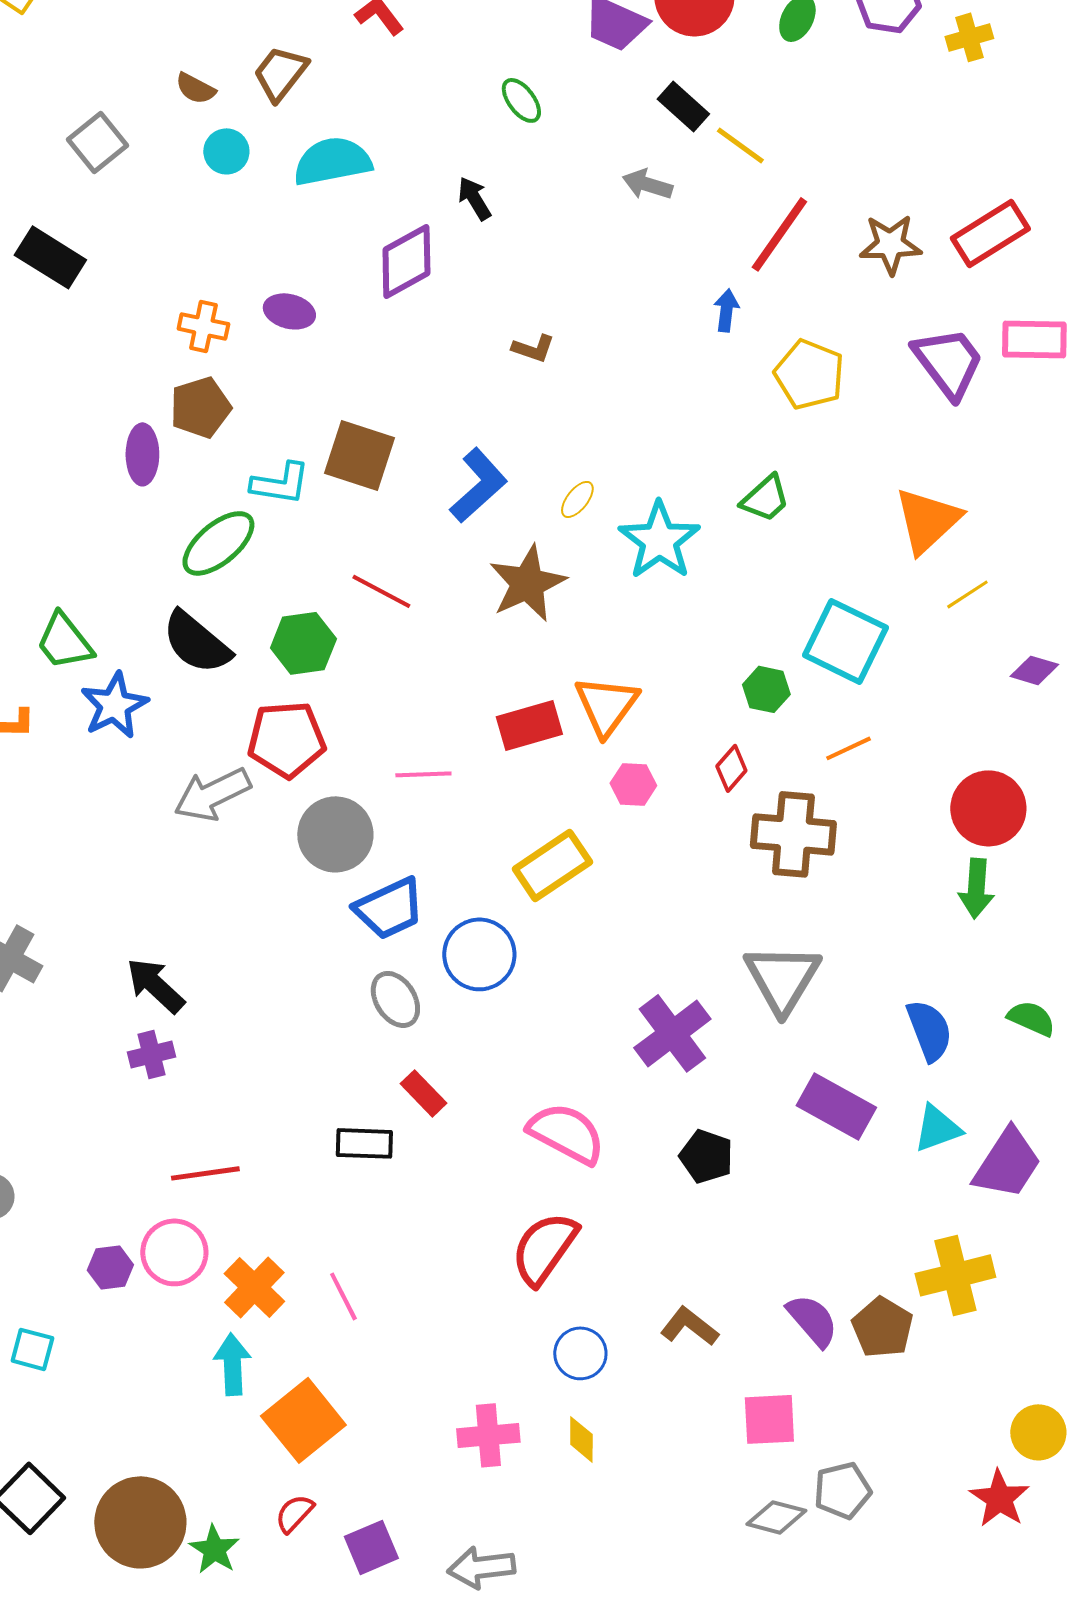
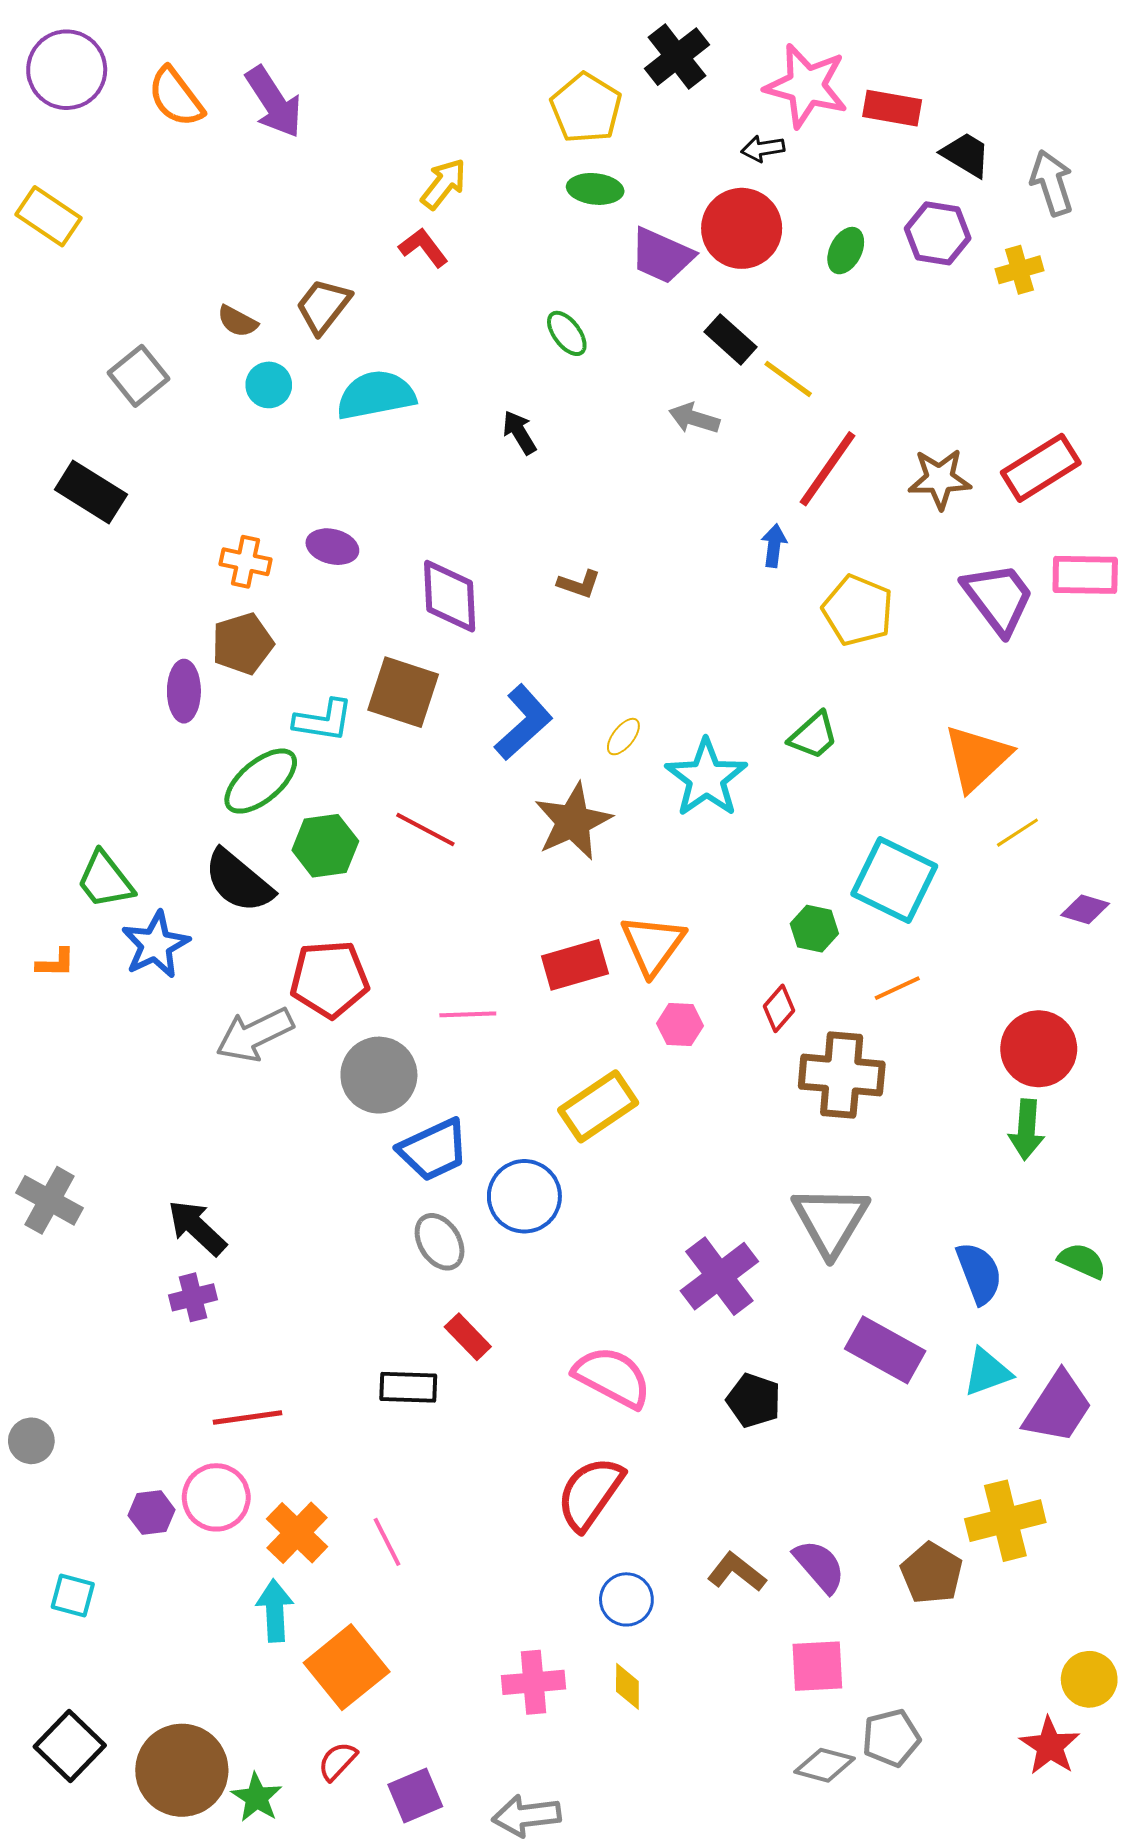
purple diamond: (406, 261) -> (450, 596), moved, turned -64
green hexagon: (303, 643) -> (325, 846), moved
purple semicircle: (812, 1320) -> (819, 1566), moved

